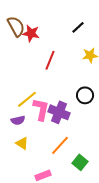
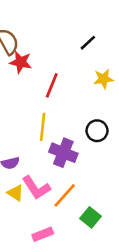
red star: (31, 33) -> (21, 62), moved
yellow line: (27, 99) -> (43, 127), moved, turned -45
pink L-shape: (41, 109) -> (36, 188), moved, turned 135

